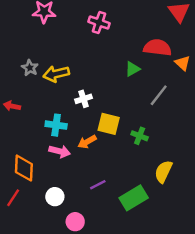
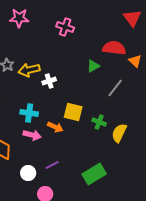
white cross: (84, 99) -> (49, 81), moved
orange arrow: (87, 142) -> (55, 127), turned -126
yellow semicircle: (163, 172) -> (119, 133), moved
purple line: (98, 185) -> (52, 165), moved

